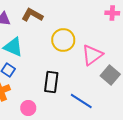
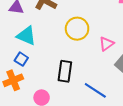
pink triangle: (92, 55) -> (106, 44), size x0.7

